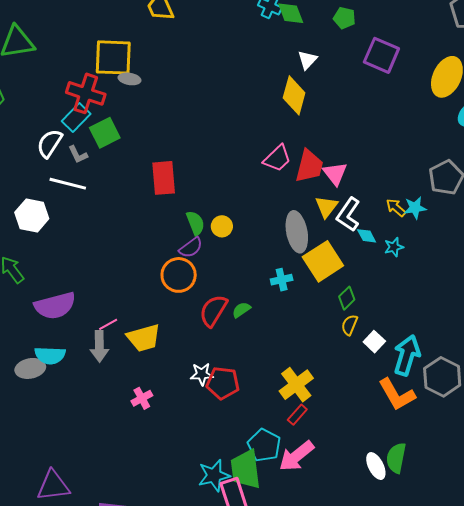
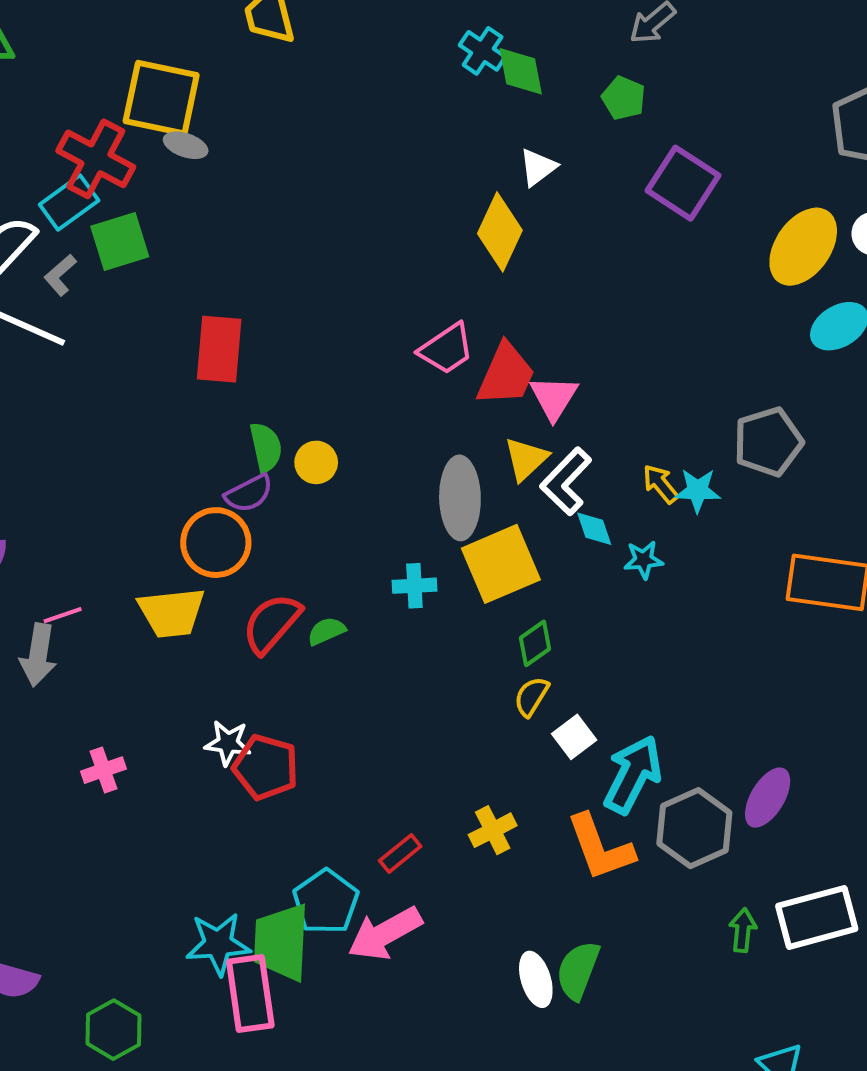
gray L-shape: (78, 155) -> (60, 275), turned 65
yellow trapezoid: (144, 338) -> (172, 613), moved
yellow cross: (296, 385) -> (493, 830), moved, size x0.7

